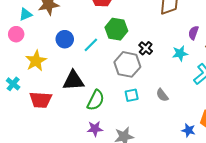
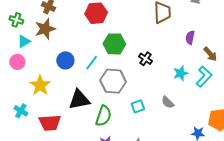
cyan star: (180, 53) -> (181, 73), moved
gray hexagon: (127, 64) -> (113, 81), moved

